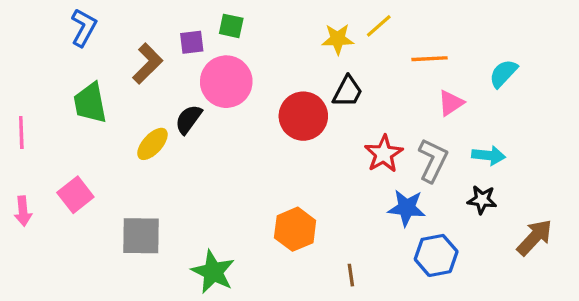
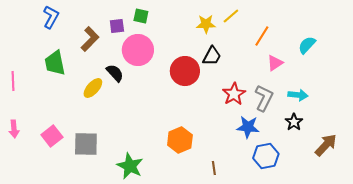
orange line: (430, 59) -> (262, 36), turned -55
black semicircle: (189, 119) -> (115, 73), turned 102
pink square: (75, 195) -> (52, 136), moved
black star: (482, 200) -> (294, 122), turned 30

